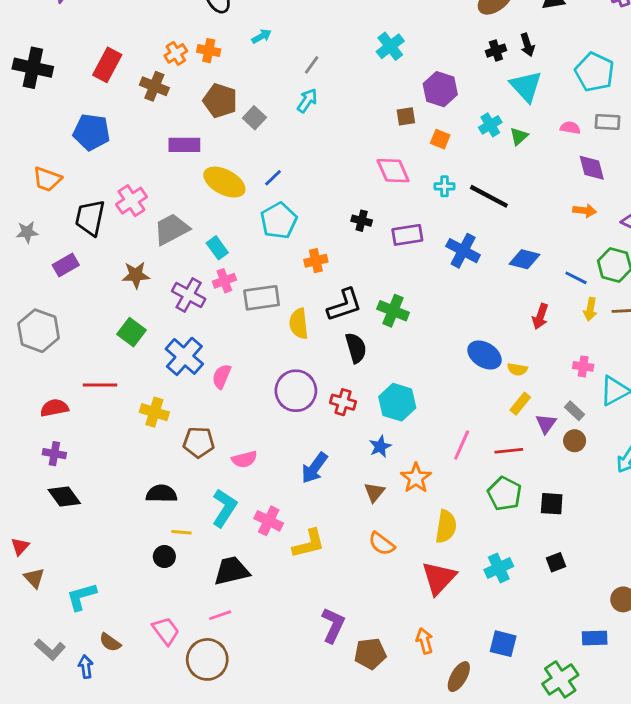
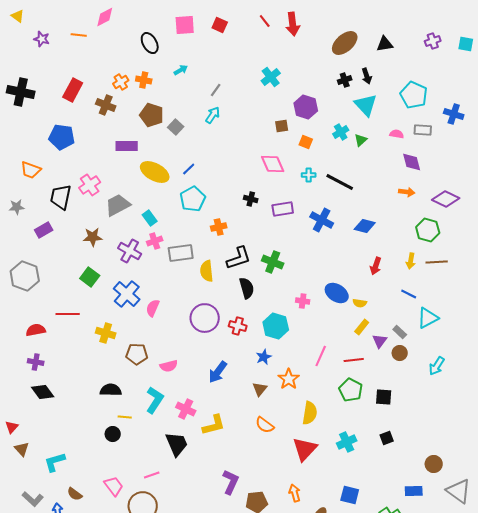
blue line: (576, 278) -> (409, 294), moved
pink cross: (583, 366) -> (303, 301), moved
black trapezoid: (232, 571) -> (177, 444), moved, turned 80

